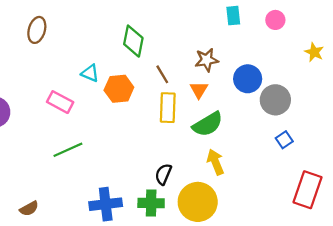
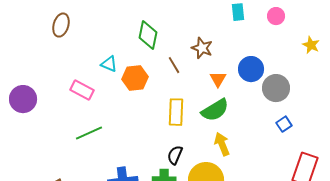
brown star: (207, 60) -> (202, 48), moved, turned 30
orange triangle: (199, 90) -> (218, 79), moved
yellow rectangle: (168, 108) -> (176, 112), moved

